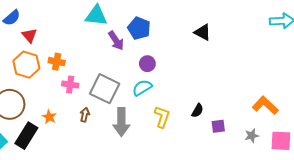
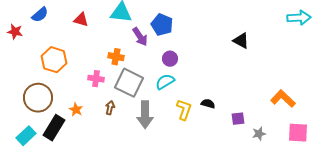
black triangle: (203, 32) -> (241, 41), moved
red triangle: (29, 35) -> (81, 20), moved, turned -35
orange cross: (57, 62) -> (116, 57), moved
black semicircle: (197, 111) -> (208, 104), moved, turned -104
gray star: (252, 136) -> (259, 134), moved

